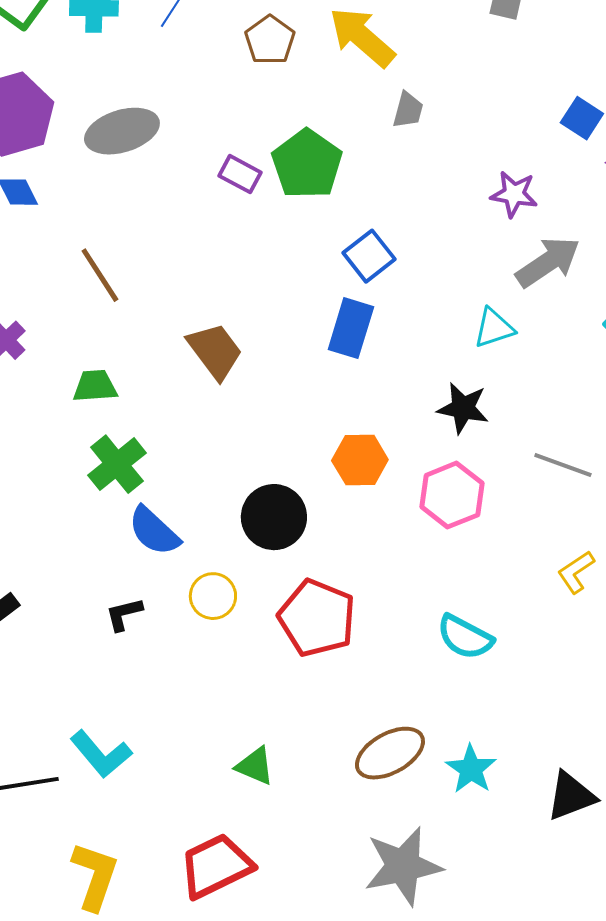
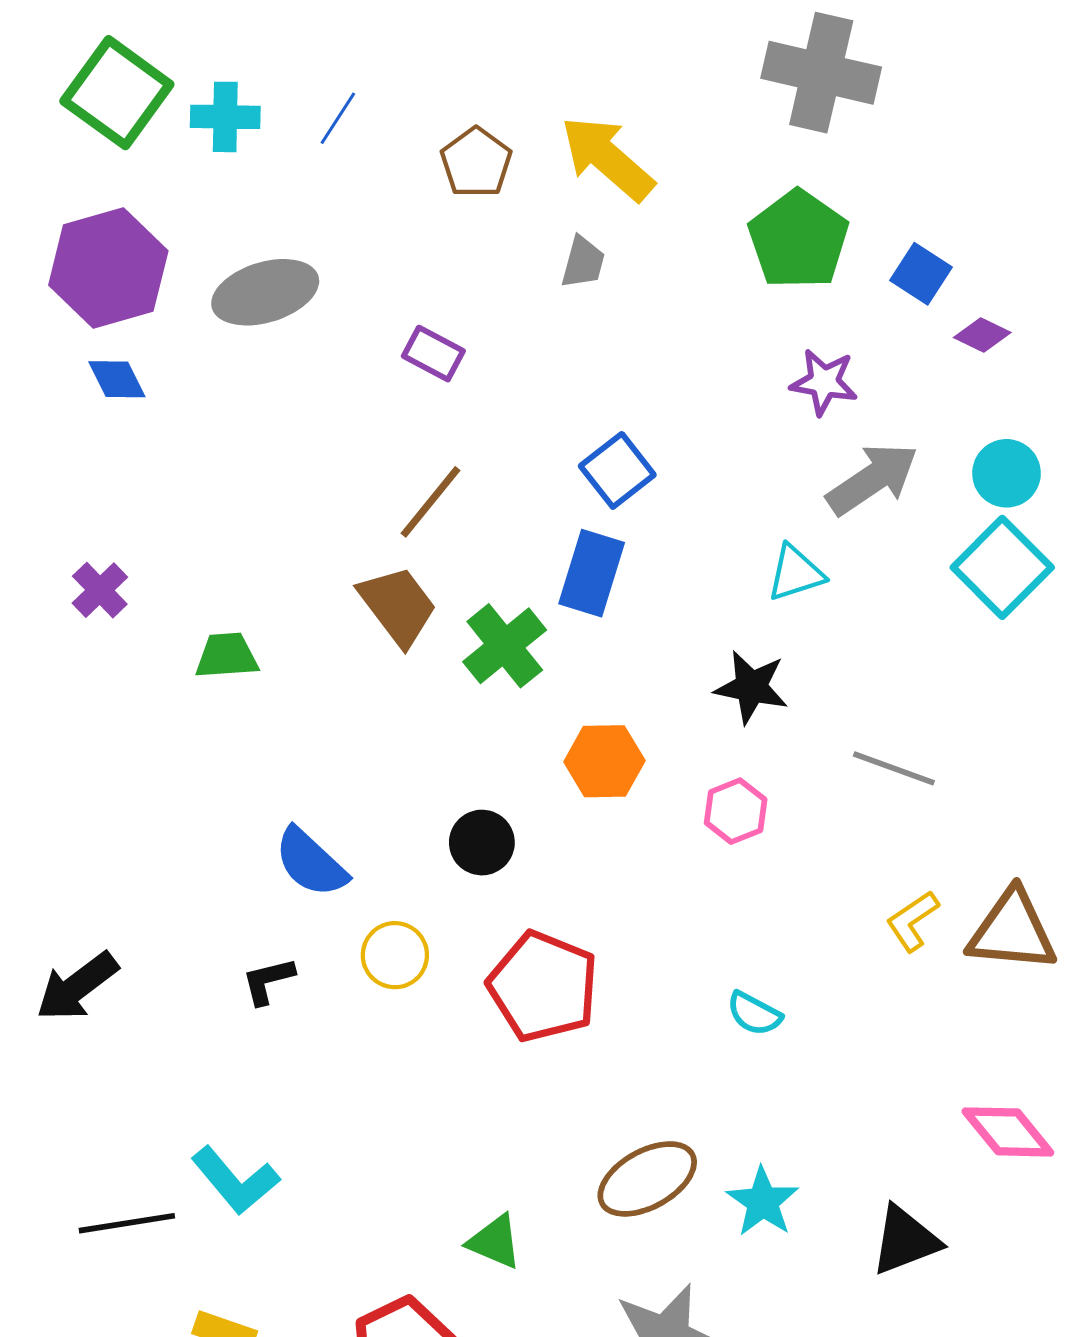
gray trapezoid: (408, 110) -> (583, 262), moved
green pentagon: (307, 164) -> (798, 239), moved
brown line: (100, 275) -> (431, 502), moved, turned 72
green cross: (117, 464) -> (505, 646), moved
pink hexagon: (452, 495) -> (736, 811), size x0.7
black circle: (274, 517) -> (482, 843), size x0.7
cyan semicircle: (465, 637) -> (754, 1014), size x0.7
green triangle: (255, 766) -> (495, 1242), moved

